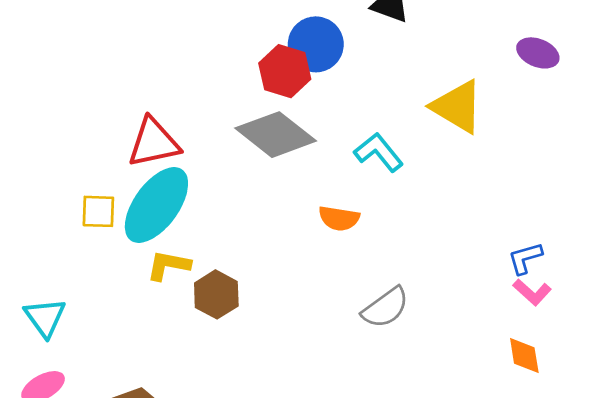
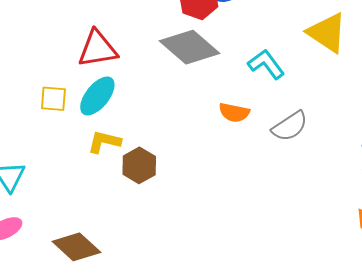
cyan ellipse: (156, 205) -> (97, 96), size x0.7
gray semicircle: (385, 308) -> (290, 126), moved

